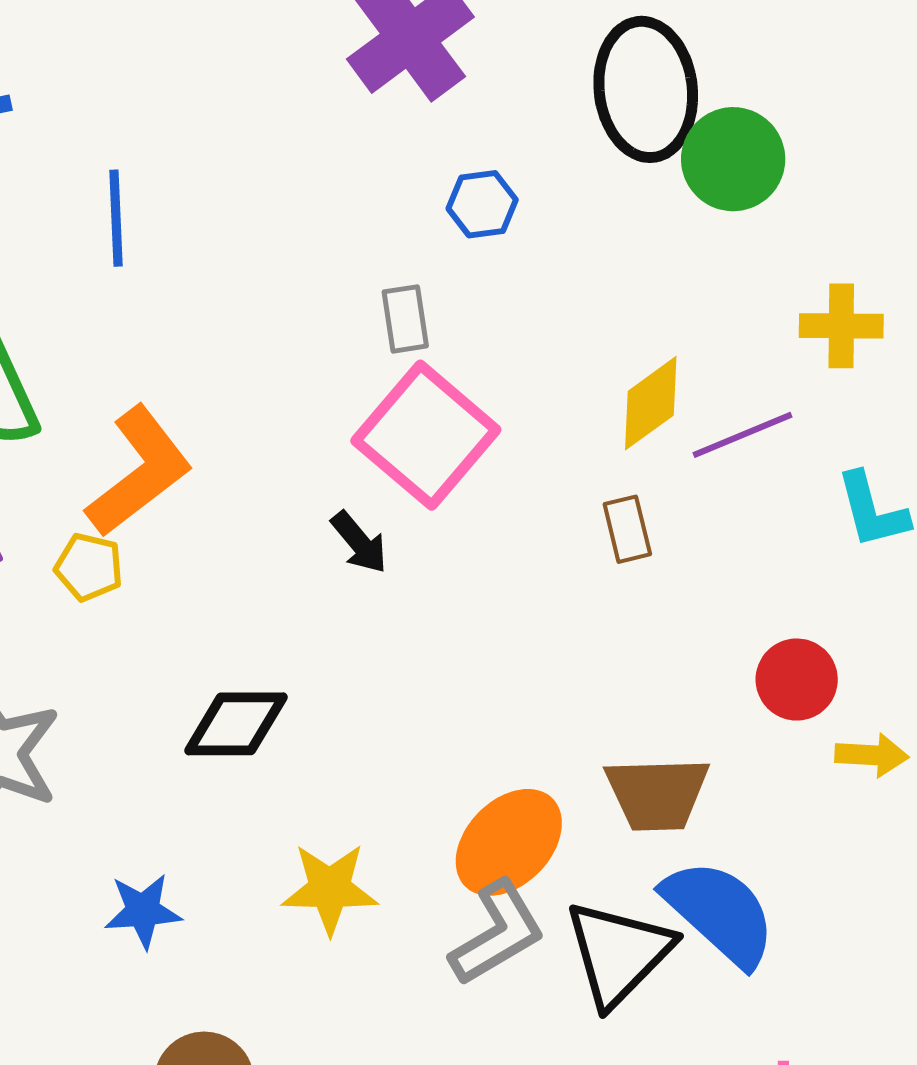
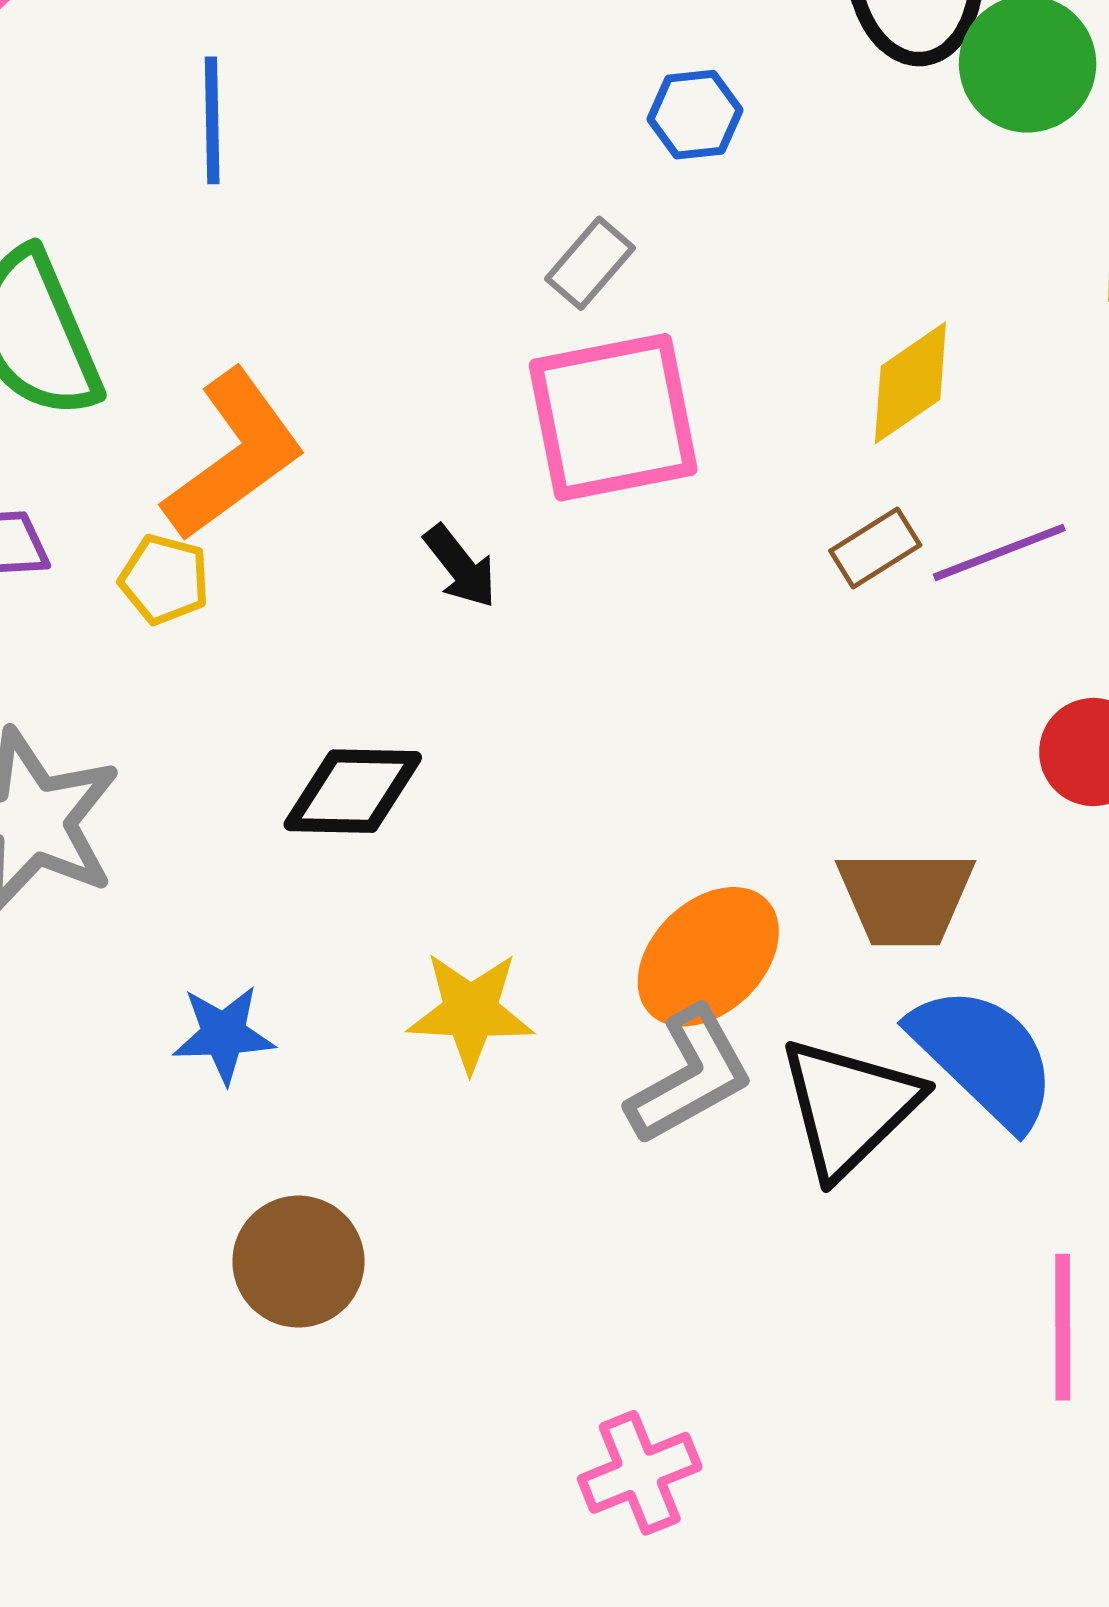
gray rectangle: (405, 319) -> (590, 263), turned 48
pink square: (426, 435) -> (613, 417), turned 37
purple line: (742, 435) -> (999, 552), moved
brown rectangle: (627, 529) -> (875, 548), turned 70
black arrow: (359, 542) -> (460, 566), moved

